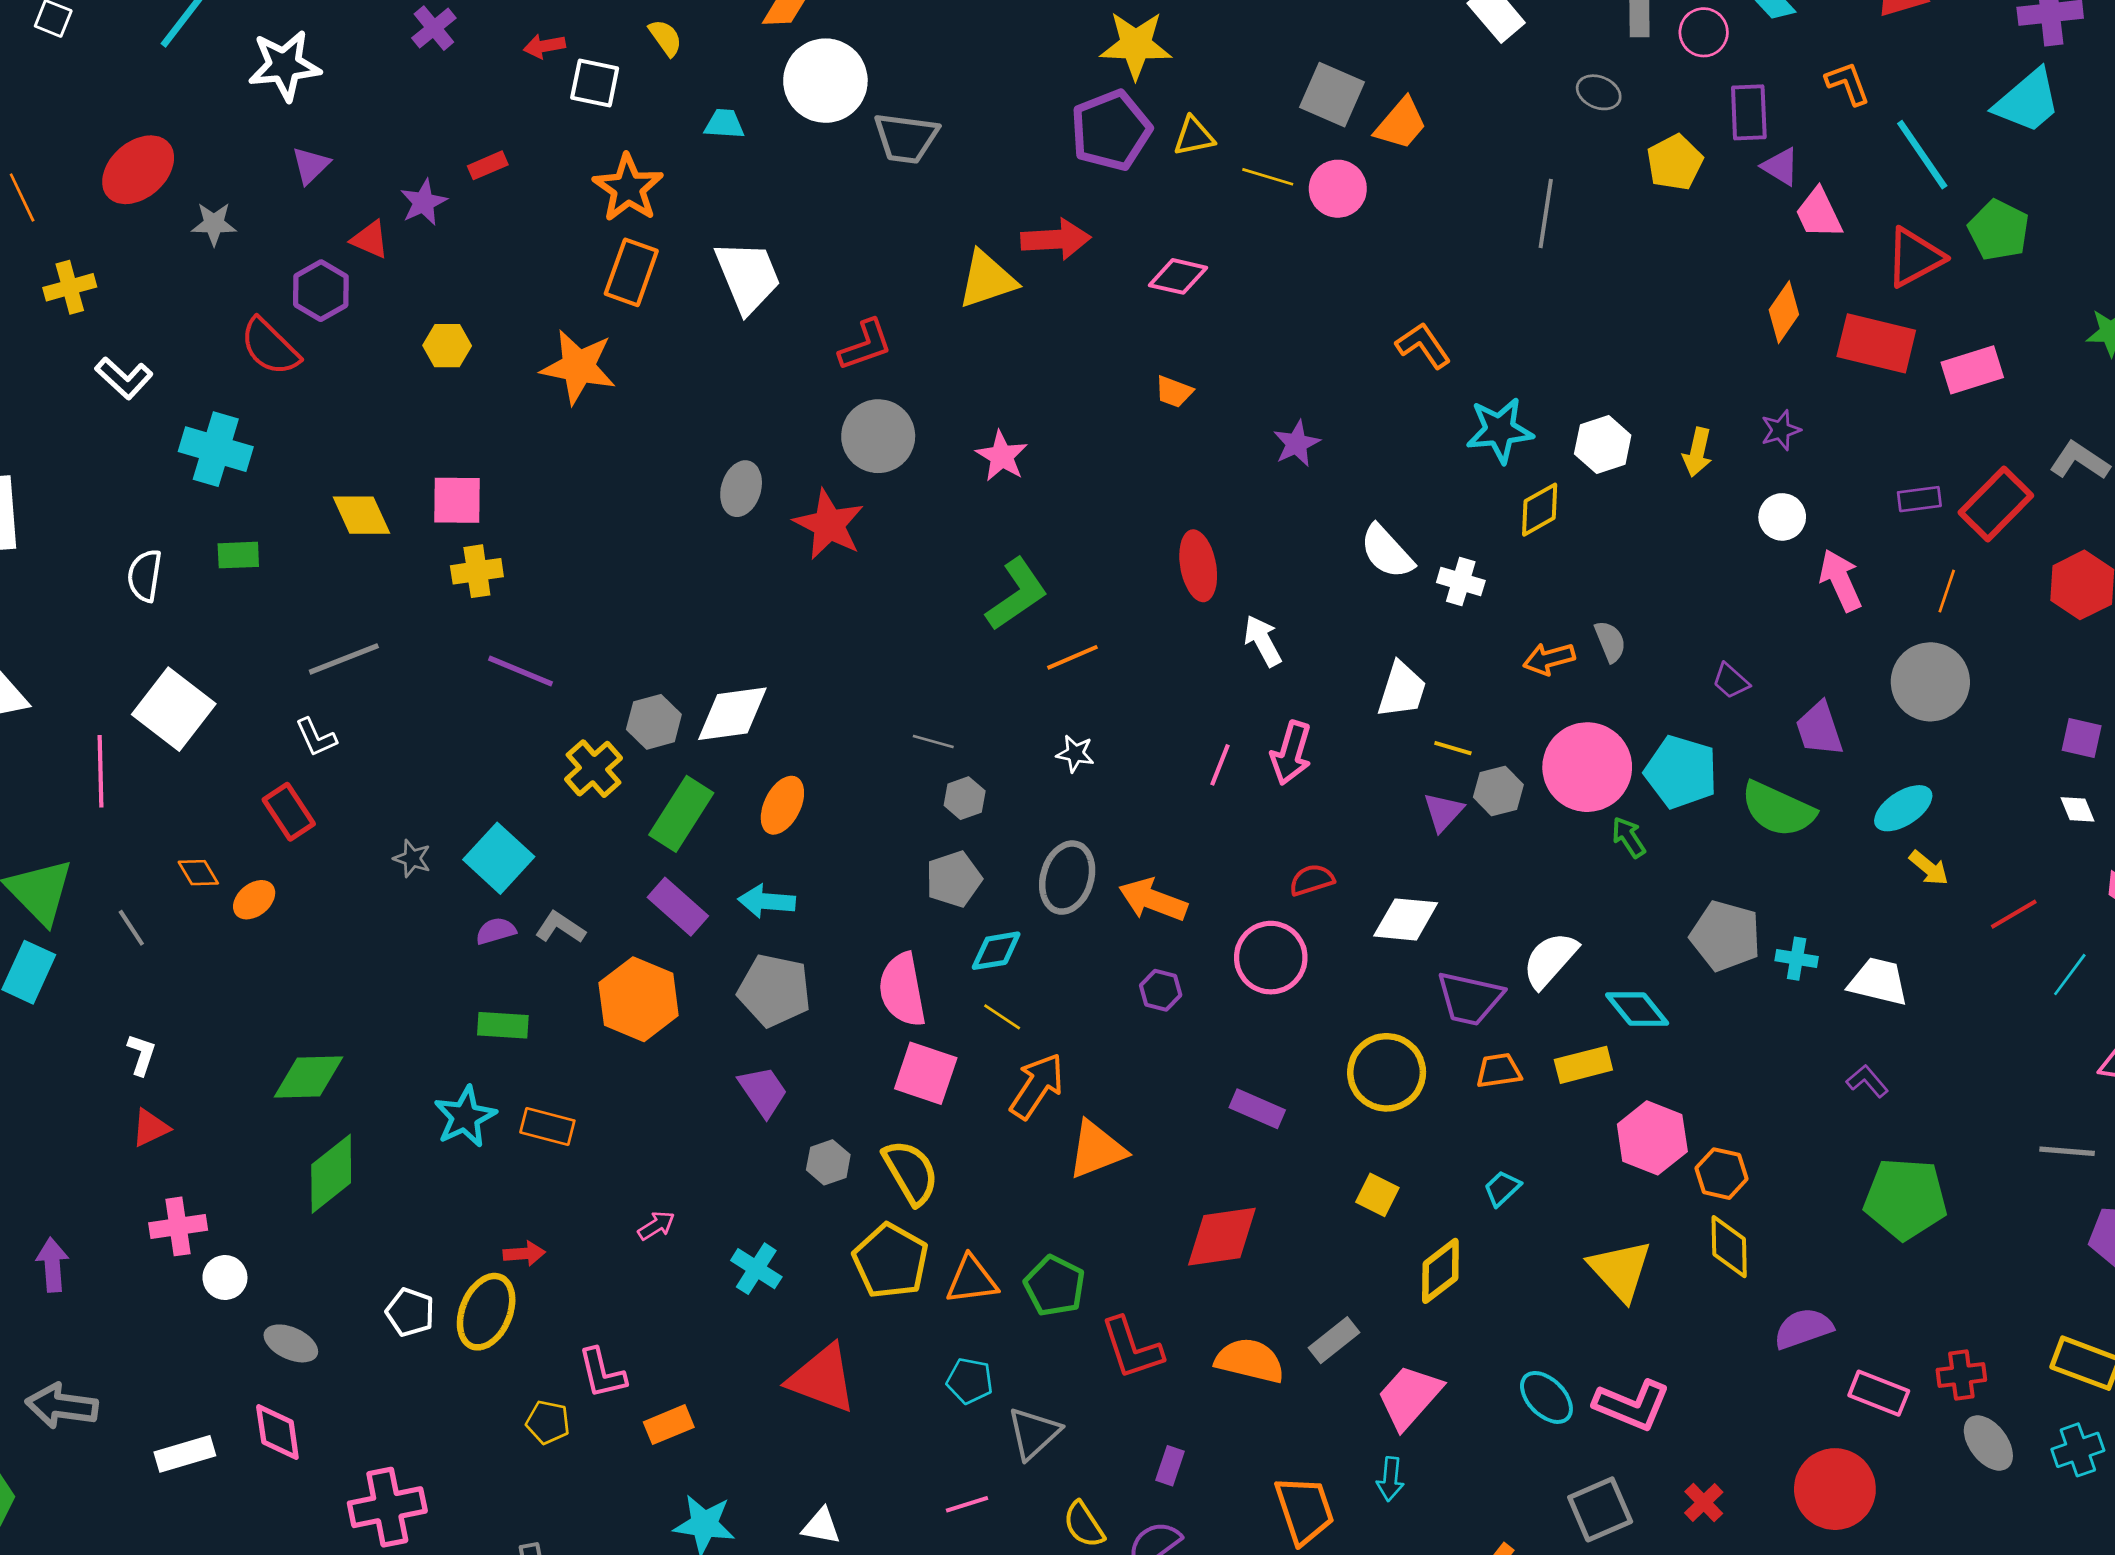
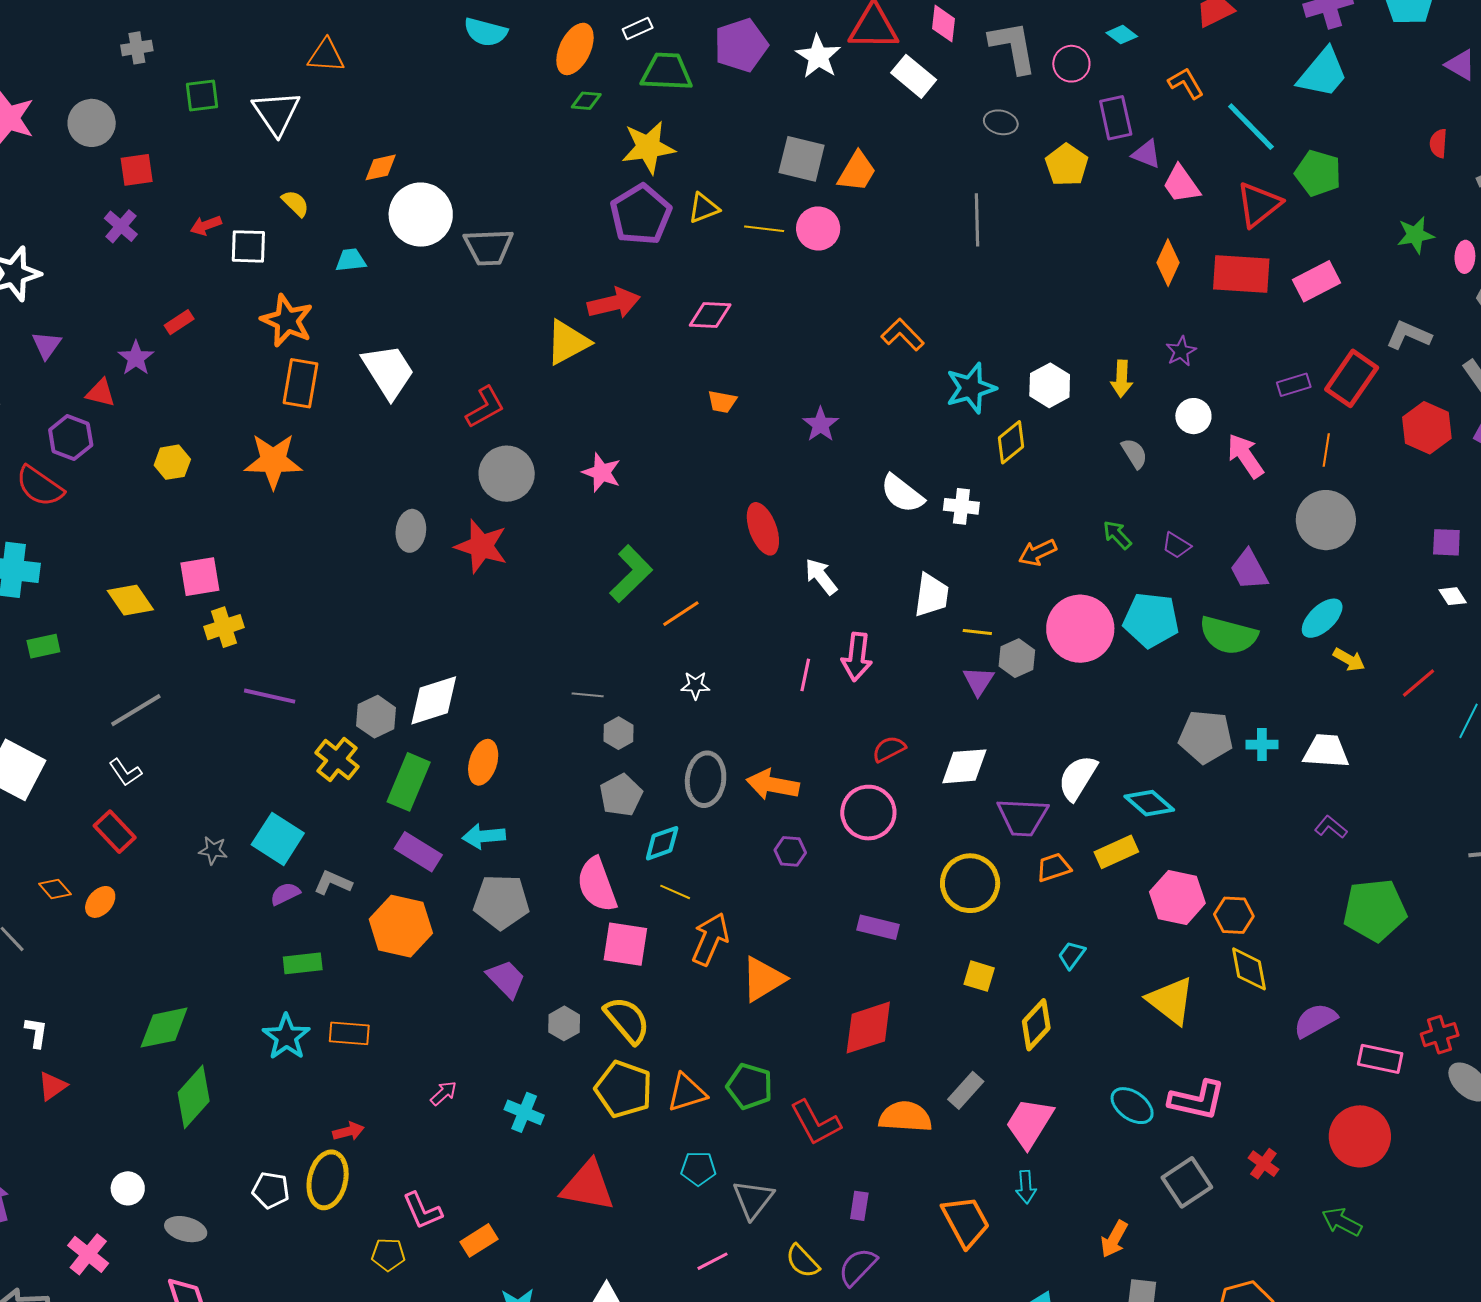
gray semicircle: (1610, 641) -> (1134, 453), moved
green arrow: (1629, 837) -> (1117, 535), moved
pink cross: (178, 1226) -> (88, 1254), moved, turned -33

